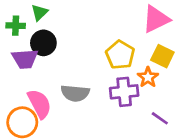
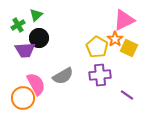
green cross: (16, 26) -> (18, 25), turned -32
orange star: (148, 77) -> (115, 39), moved
gray semicircle: (75, 93) -> (63, 76), turned -35

